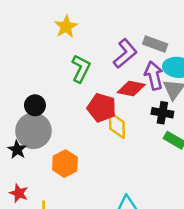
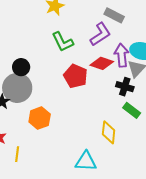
gray rectangle: (155, 44) -> (114, 15), moved
green L-shape: (81, 69) -> (63, 42), turned 120
yellow diamond: (117, 125) -> (109, 132), moved

